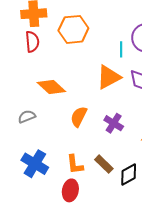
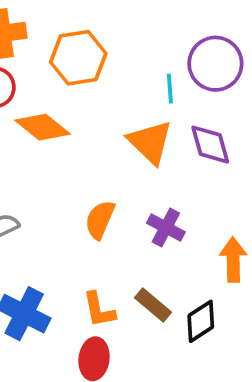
orange triangle: (109, 77) -> (150, 142), turned -44
orange diamond: (51, 87) -> (43, 127), moved

